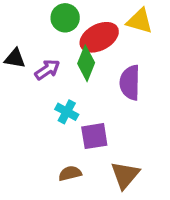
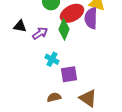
purple semicircle: (130, 83) -> (91, 18), moved
brown triangle: (125, 175) -> (88, 98), turned -36

